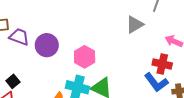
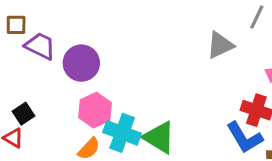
pink hexagon: (85, 57) -> (95, 110), moved

